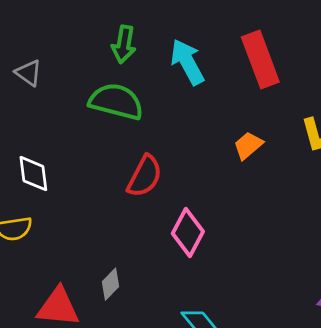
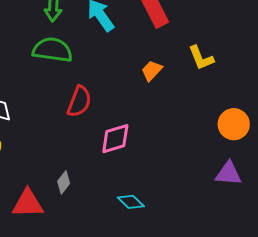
pink diamond: (188, 232) -> (115, 139), turned 52

